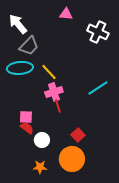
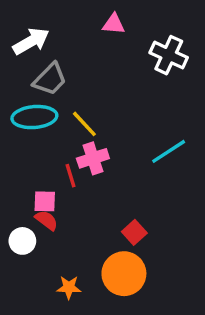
white arrow: (18, 24) -> (31, 41), turned 100
red line: (58, 106) -> (71, 176), moved
white circle: (42, 140) -> (22, 241), moved

